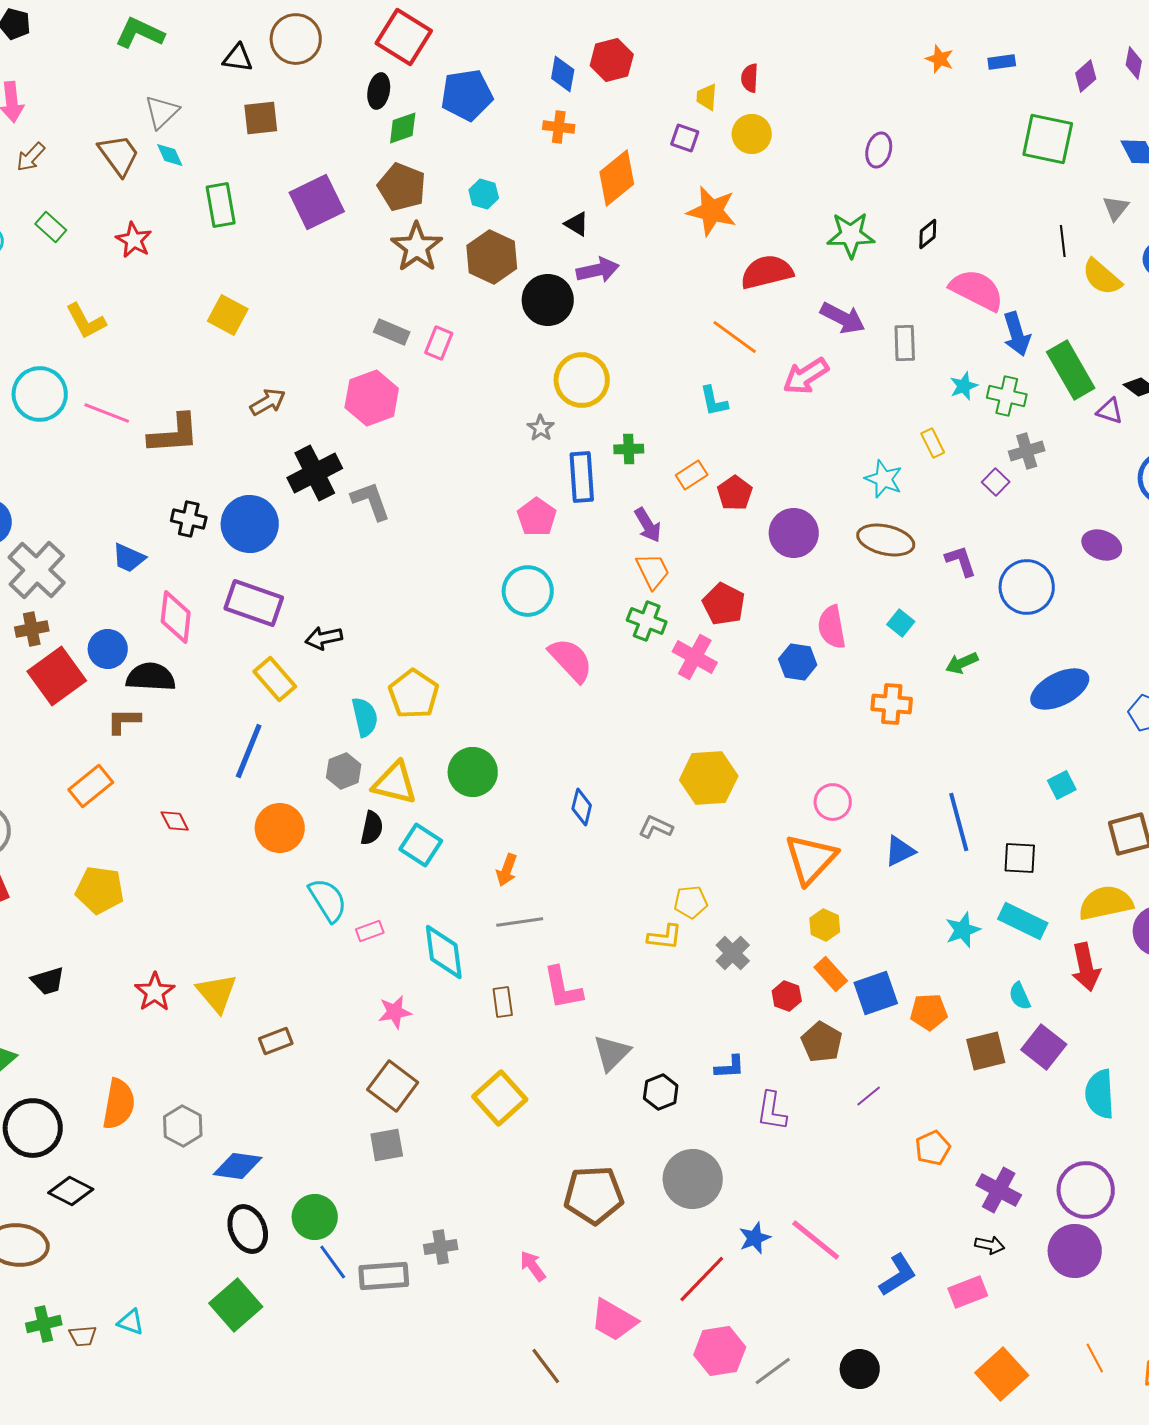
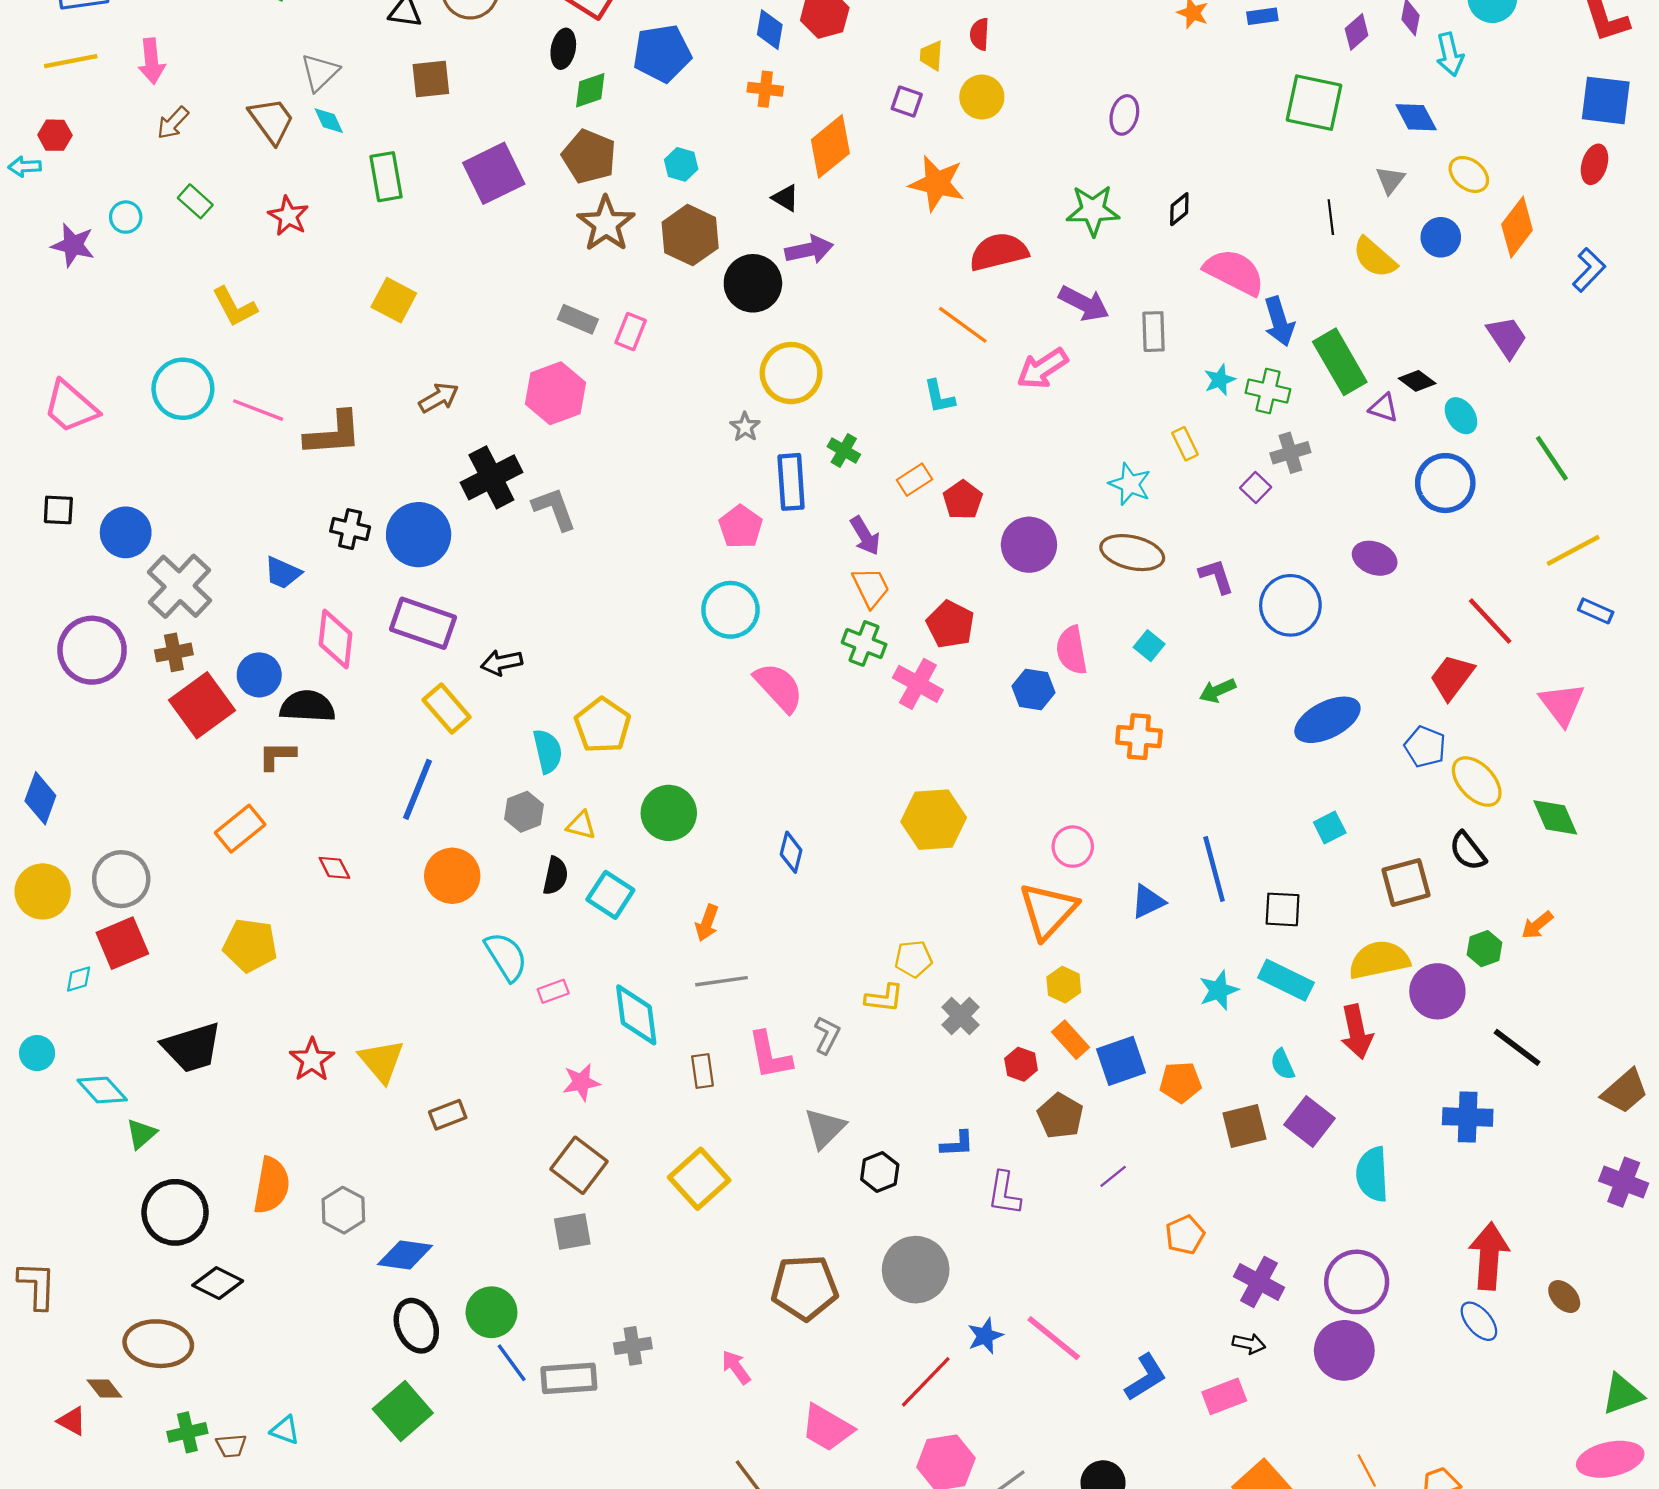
green cross: (629, 449) -> (844, 450), turned 32
yellow triangle: (395, 783) -> (581, 825), size x0.6
gray L-shape: (656, 827) -> (827, 1035), moved, turned 92
black trapezoid: (48, 981) -> (192, 1047), size x1.6

